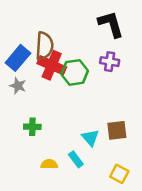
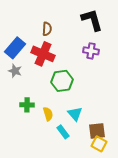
brown semicircle: (44, 46) -> (47, 29), moved, size x0.6
green hexagon: (75, 72) -> (62, 81), moved
brown square: (117, 130) -> (97, 131), moved
yellow semicircle: (49, 164) -> (48, 114), moved, turned 72

